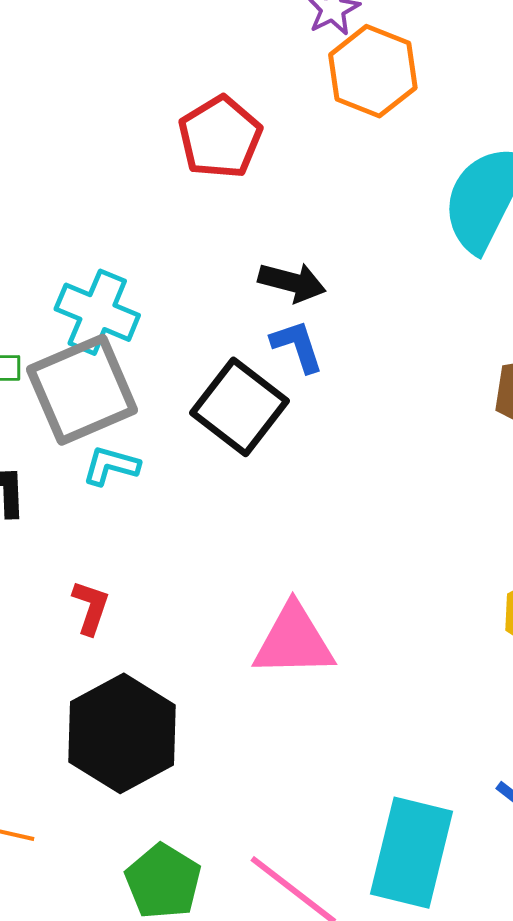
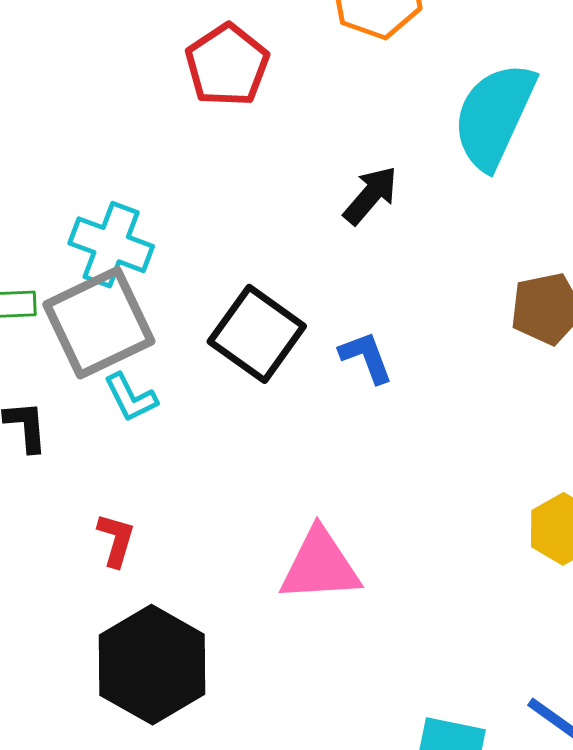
black arrow: (292, 282) -> (371, 195), moved, turned -62
blue L-shape: (297, 346) -> (366, 357), moved
cyan L-shape: (111, 466) -> (131, 398), turned -130

